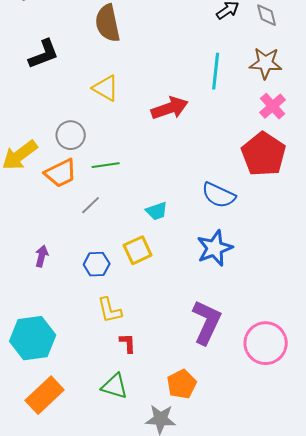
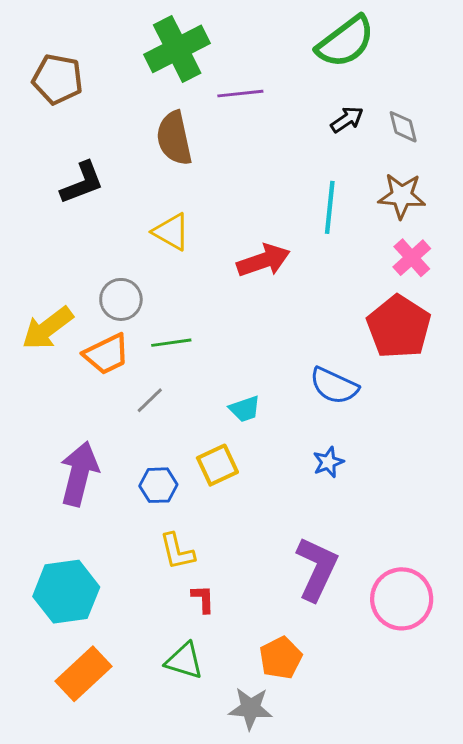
blue star: (215, 248) -> (328, 462), size x0.6
purple arrow: (42, 256) -> (79, 474), size x2.0

